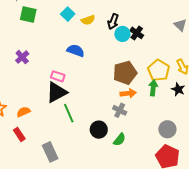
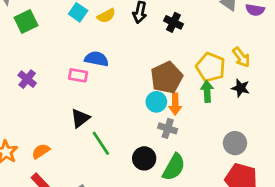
green square: (28, 14) -> (26, 21), turned -30
cyan circle: (122, 34) -> (156, 102), moved
pink rectangle: (58, 76) -> (78, 75), moved
black triangle: (57, 92) -> (80, 118), size x0.7
orange arrow: (128, 93) -> (175, 104), turned 105
green semicircle: (120, 140) -> (174, 167), size x1.5

